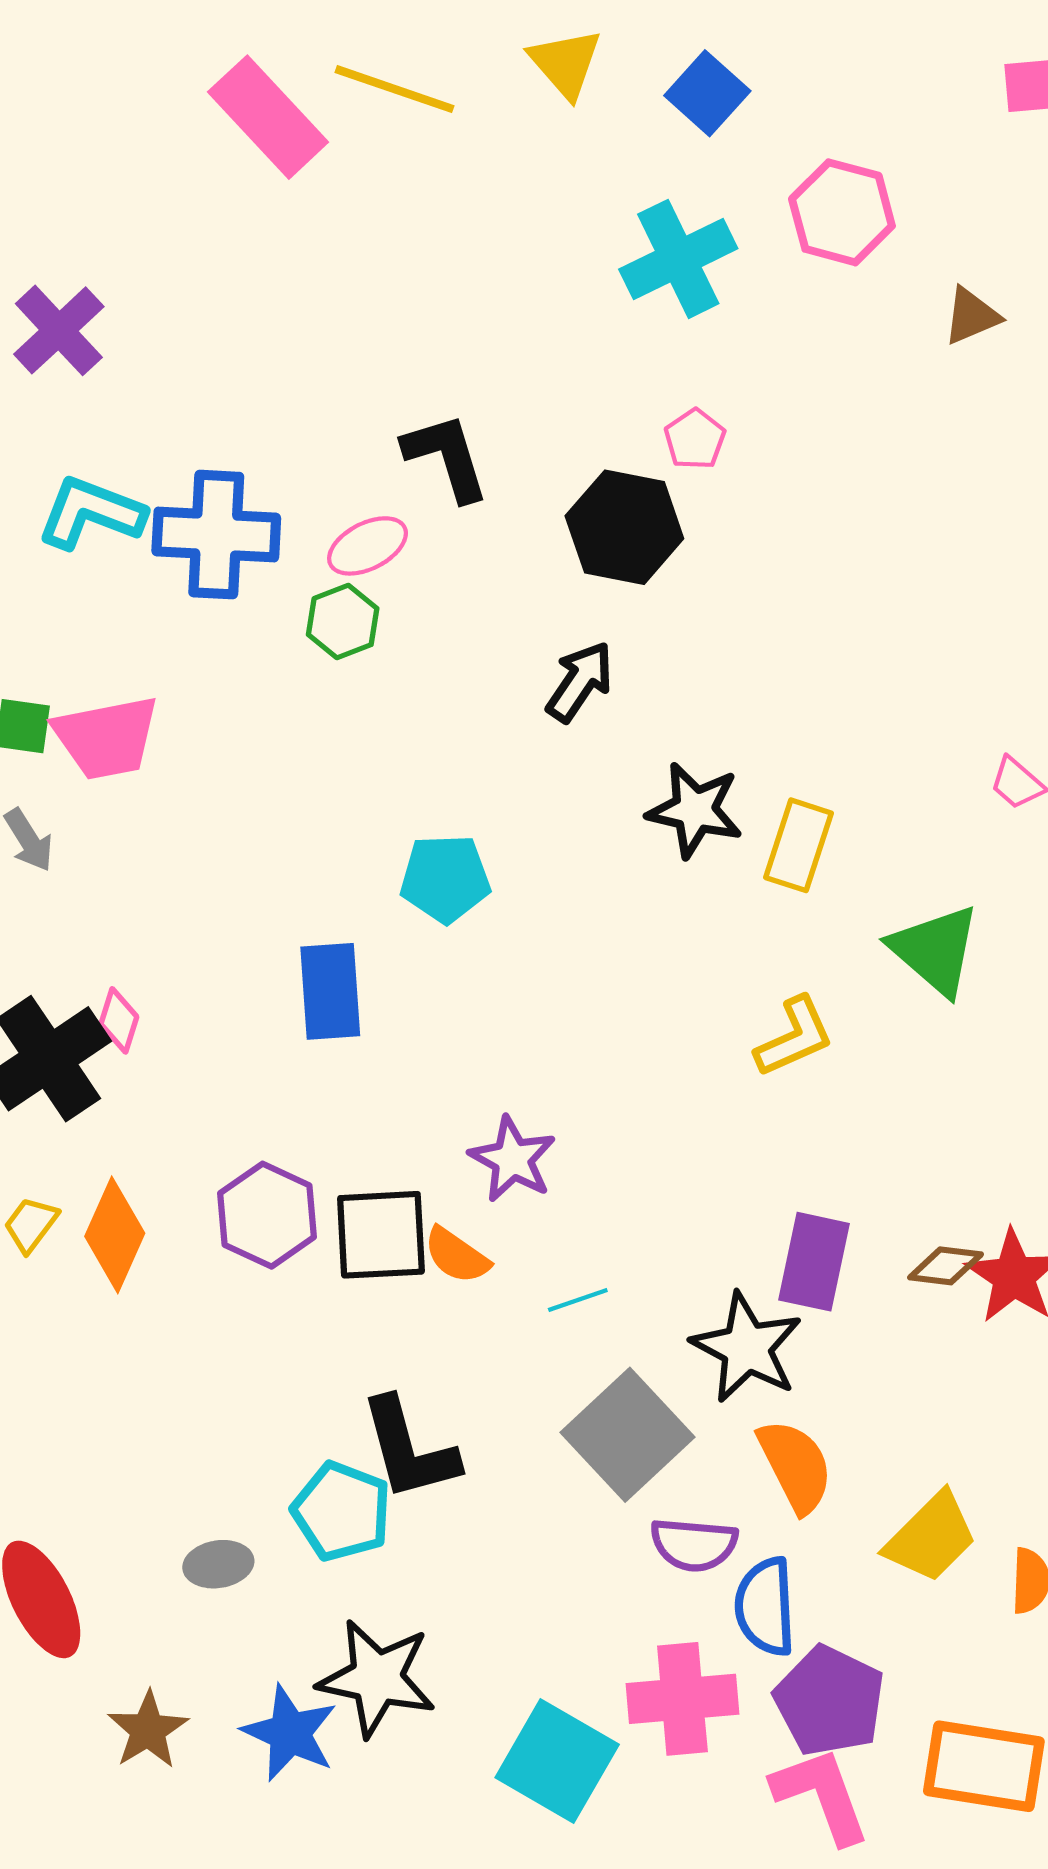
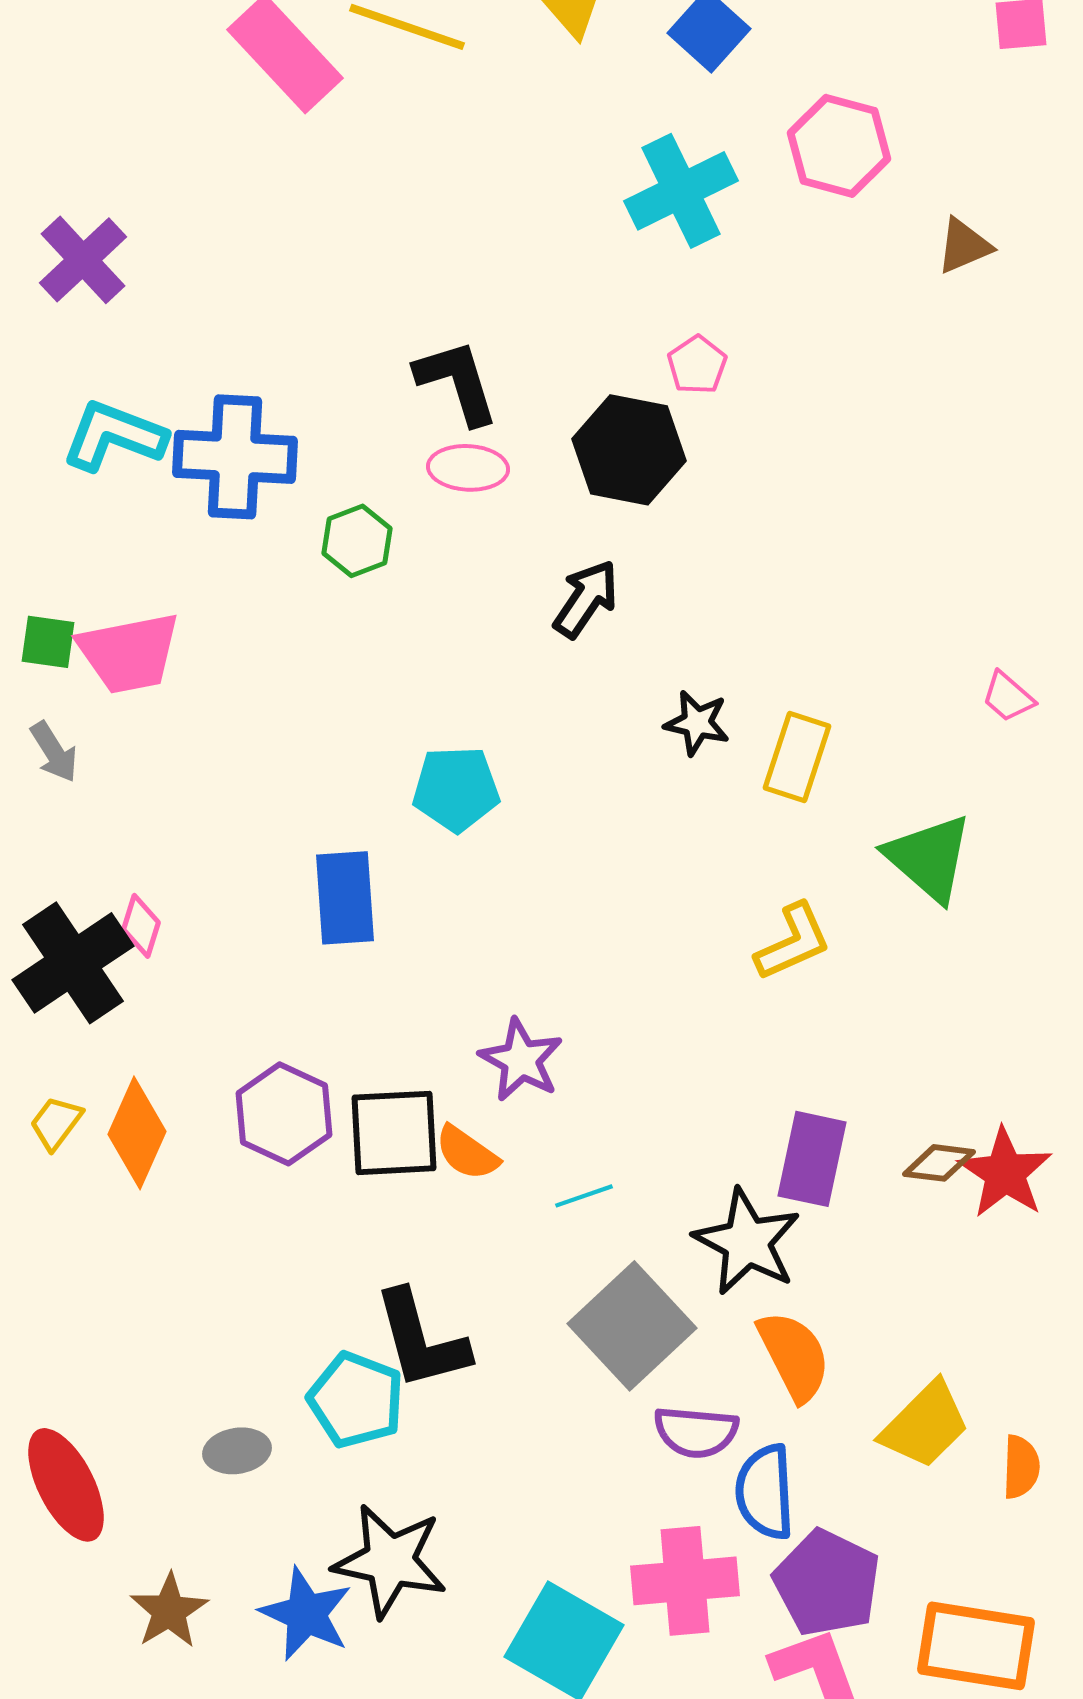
pink ellipse: (368, 546) -> (468, 468), moved, turned 30
black star: (695, 810) -> (697, 723), size x0.7

